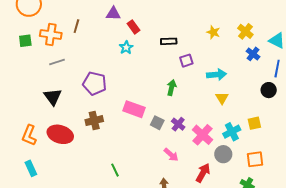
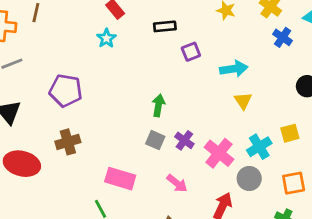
green arrow: (172, 88) -> (158, 105), moved
pink rectangle: (134, 109) -> (120, 179), moved

